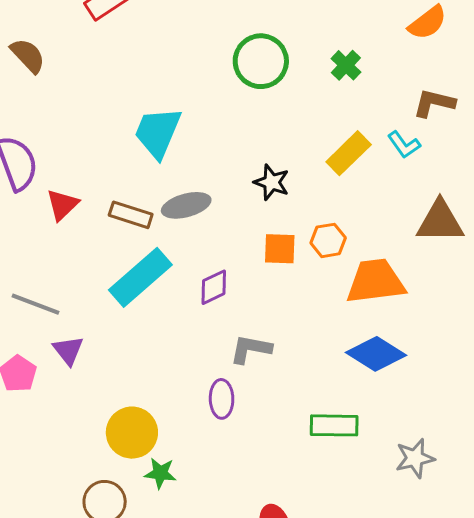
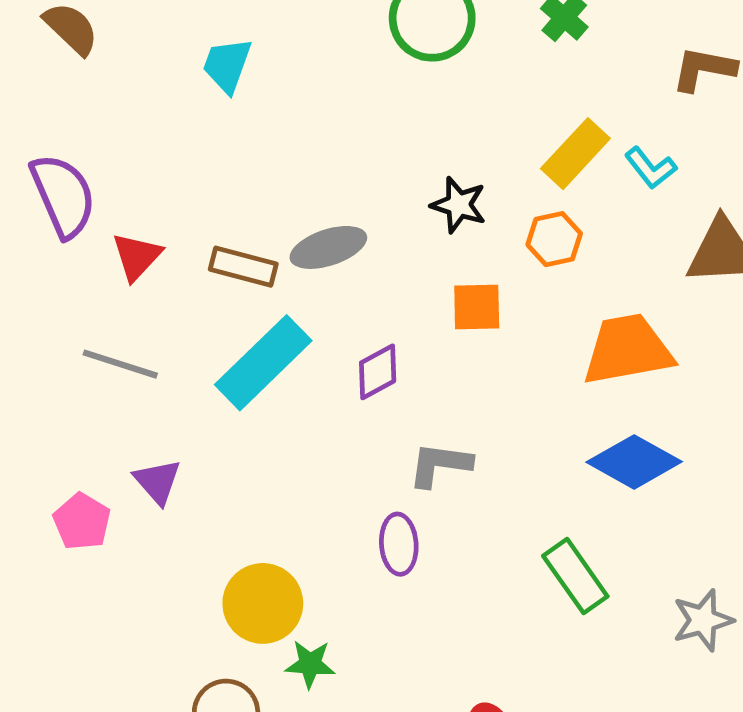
cyan trapezoid: (158, 132) -> (227, 65), moved, size x0.7
cyan L-shape: (404, 145) -> (651, 168), moved
orange hexagon: (328, 240) -> (554, 239), moved
gray line: (35, 304) -> (120, 364), moved
green rectangle: (334, 425) -> (575, 576), turned 57

